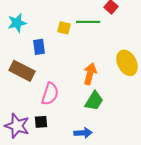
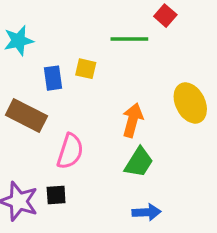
yellow square: (64, 28) -> (86, 69), moved
blue arrow: (83, 133) -> (147, 212), moved

